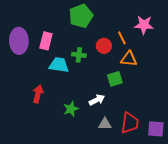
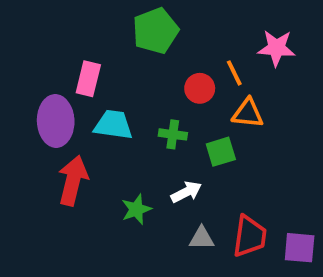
purple ellipse: (19, 41) -> (56, 121), moved
green cross: (79, 55) -> (173, 134), moved
red arrow: (38, 94) -> (73, 180), size x1.4

